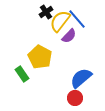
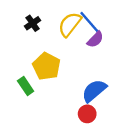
black cross: (46, 12) -> (33, 23), moved
purple semicircle: (69, 36) -> (95, 40), moved

